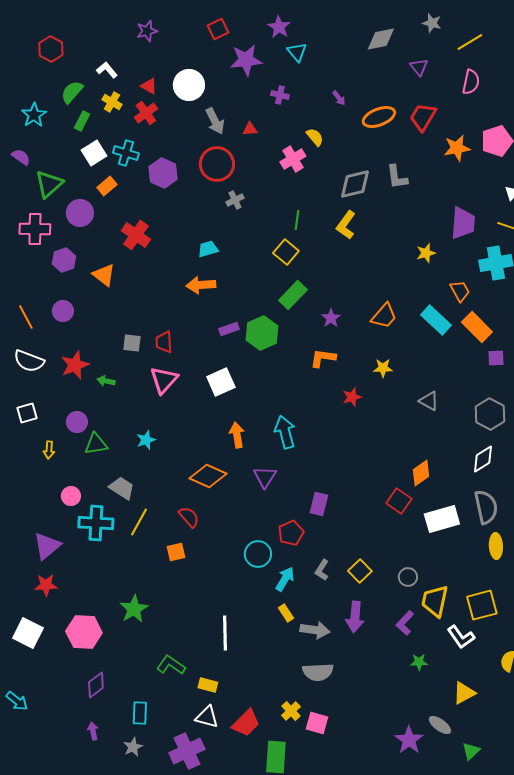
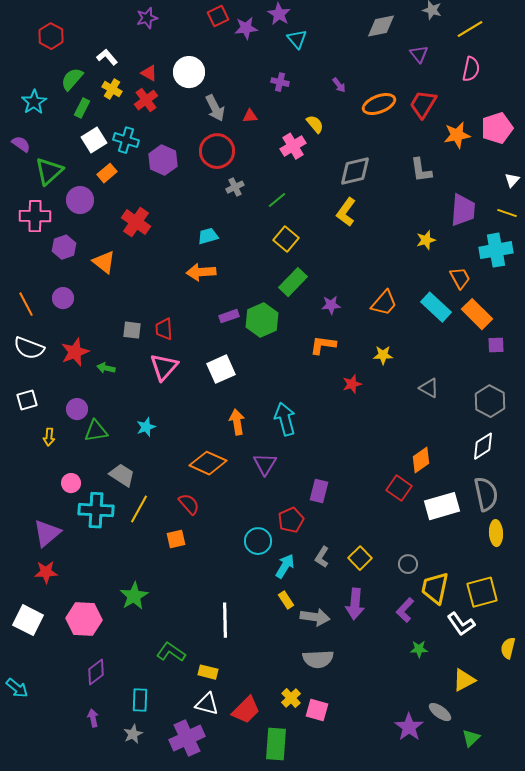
purple star: (246, 60) -> (246, 28), moved, size x0.7
gray L-shape: (397, 177) -> (421, 170), moved
green line: (297, 220) -> (277, 200), moved, turned 42
purple star: (331, 318) -> (331, 305), turned 30

